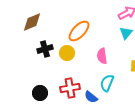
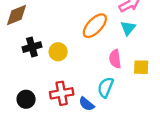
orange ellipse: (79, 31) -> (95, 26), moved
pink semicircle: (102, 56) -> (115, 59), moved

